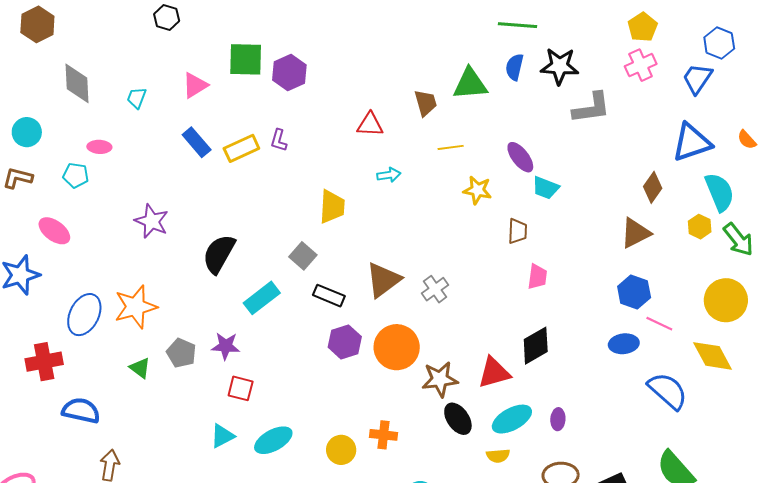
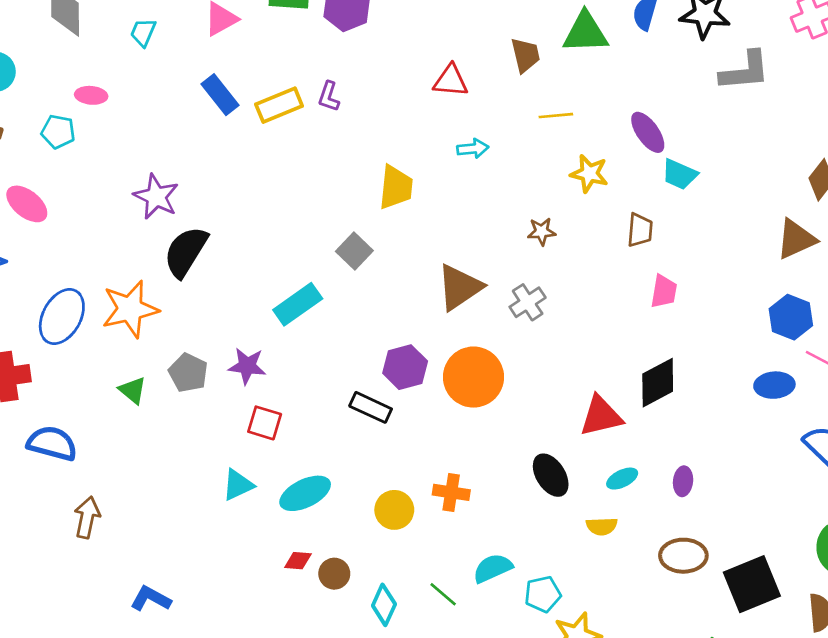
black semicircle: (219, 254) -> (186, 252), moved
black rectangle: (329, 296) -> (371, 407), moved
brown star: (440, 379) -> (542, 231), moved, size x0.6
cyan ellipse: (512, 419) -> (622, 479), size x0.6

